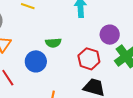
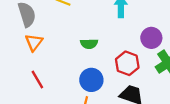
blue circle: (36, 61) -> (91, 80), moved

